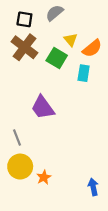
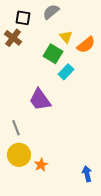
brown cross: (24, 47) -> (13, 38), moved, size x0.7
cyan rectangle: (84, 73) -> (66, 72), moved, turned 35

